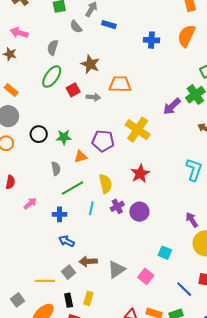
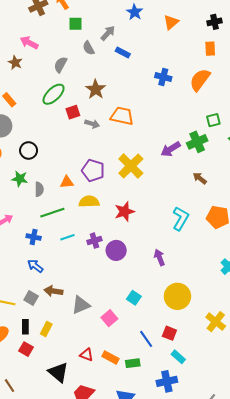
green star: (64, 137) -> (20, 179), moved
yellow semicircle: (105, 184) -> (89, 202), moved, turned -90
cyan line: (91, 208) -> (67, 237), turned 48
purple arrow: (192, 220) -> (159, 257), moved
gray square: (69, 272) -> (31, 298), turned -32

